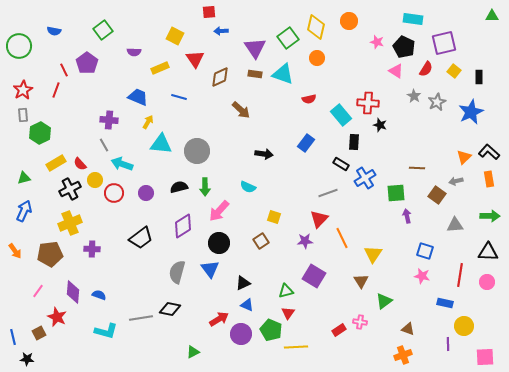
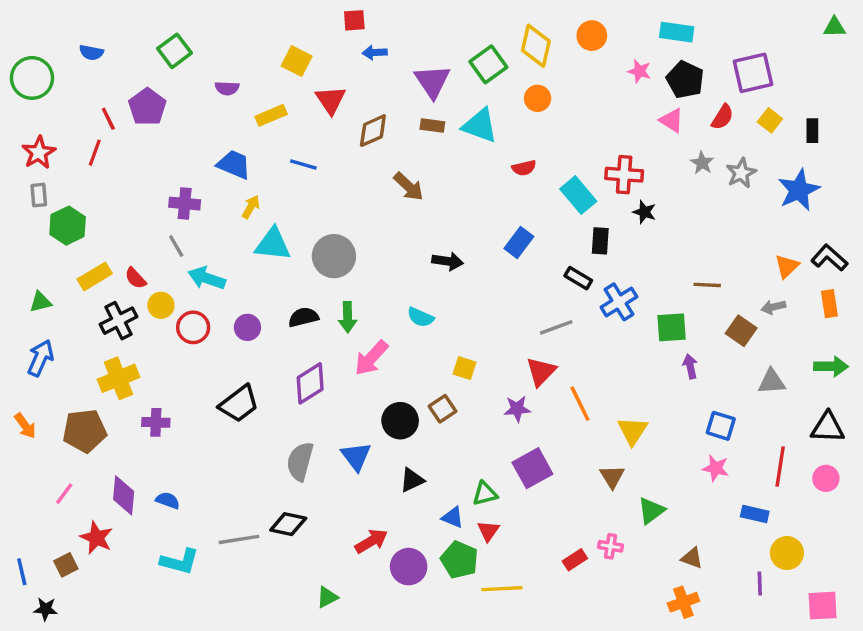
cyan rectangle: (413, 19) -> (677, 32), moved
black circle: (219, 243) -> (400, 421), moved
purple square: (314, 276) -> (532, 468), turned 30
blue triangle: (247, 305) -> (453, 517), moved

